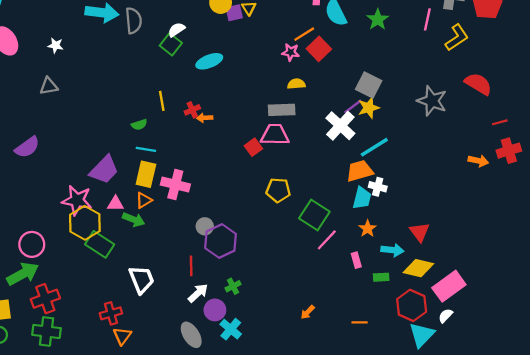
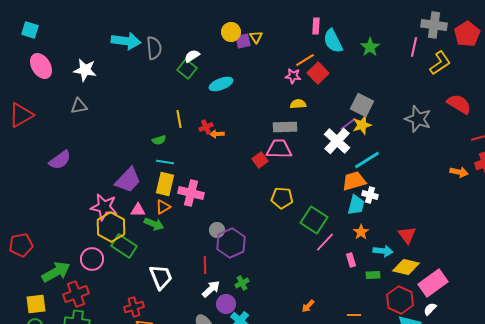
white star: (56, 45) -> (85, 70), size x1.6
pink circle: (32, 244) -> (92, 259), moved

